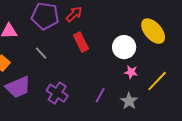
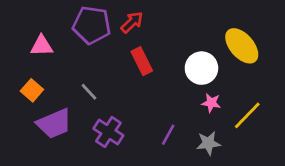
gray line: (41, 53) -> (89, 92), moved
gray star: (129, 101) -> (208, 143), turned 30

